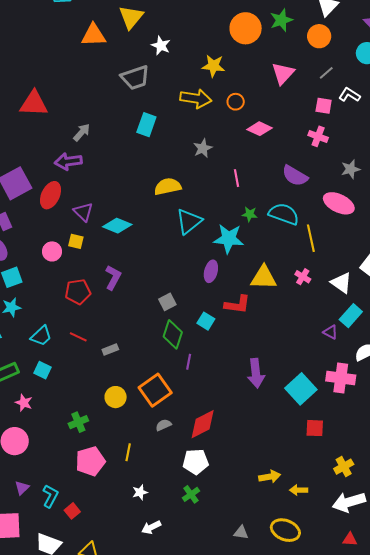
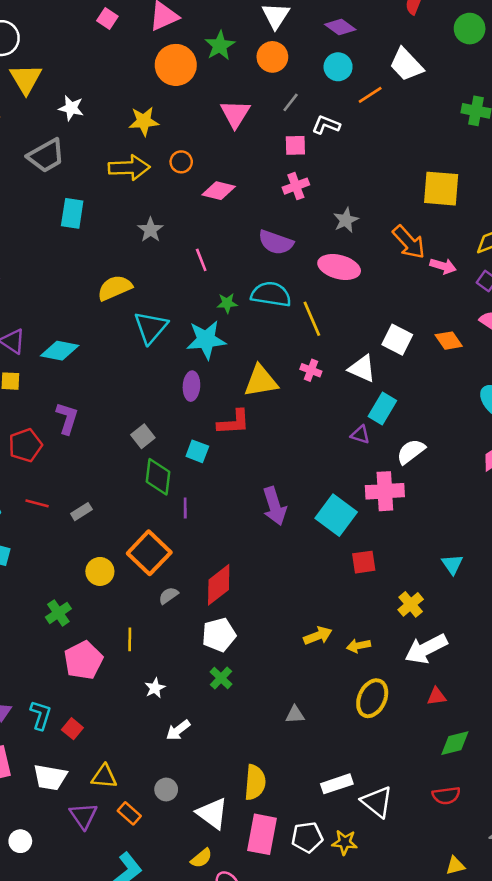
pink cross: (318, 136) -> (296, 186), turned -30
yellow ellipse: (285, 530) -> (372, 698), moved, turned -76

